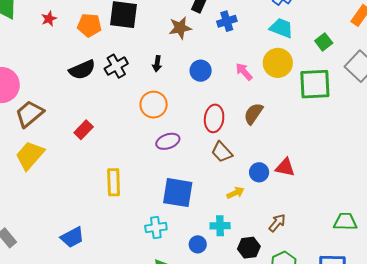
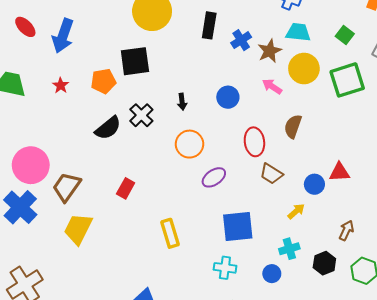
brown star: (180, 28) -> (270, 51), moved
cyan cross: (156, 228) -> (225, 268), turned 30

